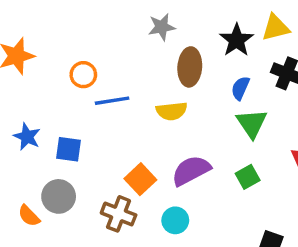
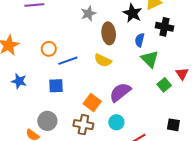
yellow semicircle: (172, 111) -> (103, 60), turned 42
blue star: (27, 137) -> (19, 81), moved
blue square: (69, 149) -> (56, 86), moved
green square: (248, 177) -> (164, 85), moved

